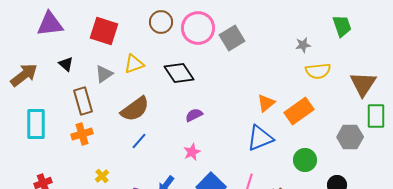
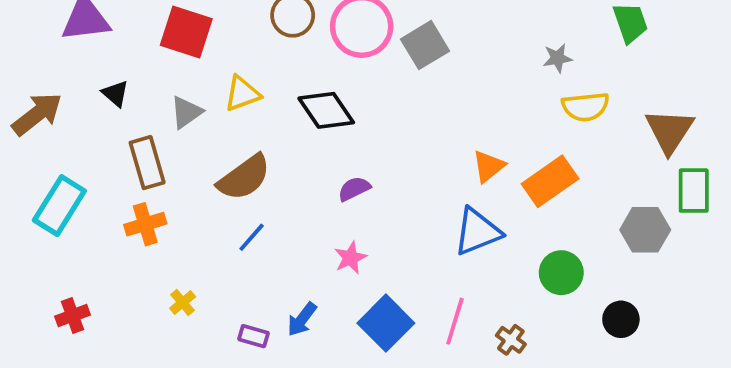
cyan rectangle: (36, 124) -> (59, 206), turned 32

